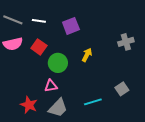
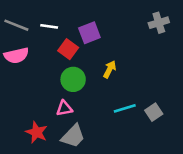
gray cross: (126, 42) -> (159, 23), moved
red square: (39, 47) -> (68, 49), moved
cyan line: (93, 102) -> (125, 108), moved

